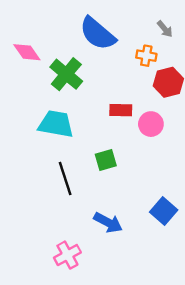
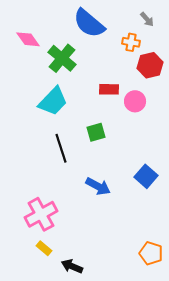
cyan trapezoid: (56, 124) -> (53, 101), turned 124
pink cross: (67, 255) -> (41, 214), moved, size x1.4

